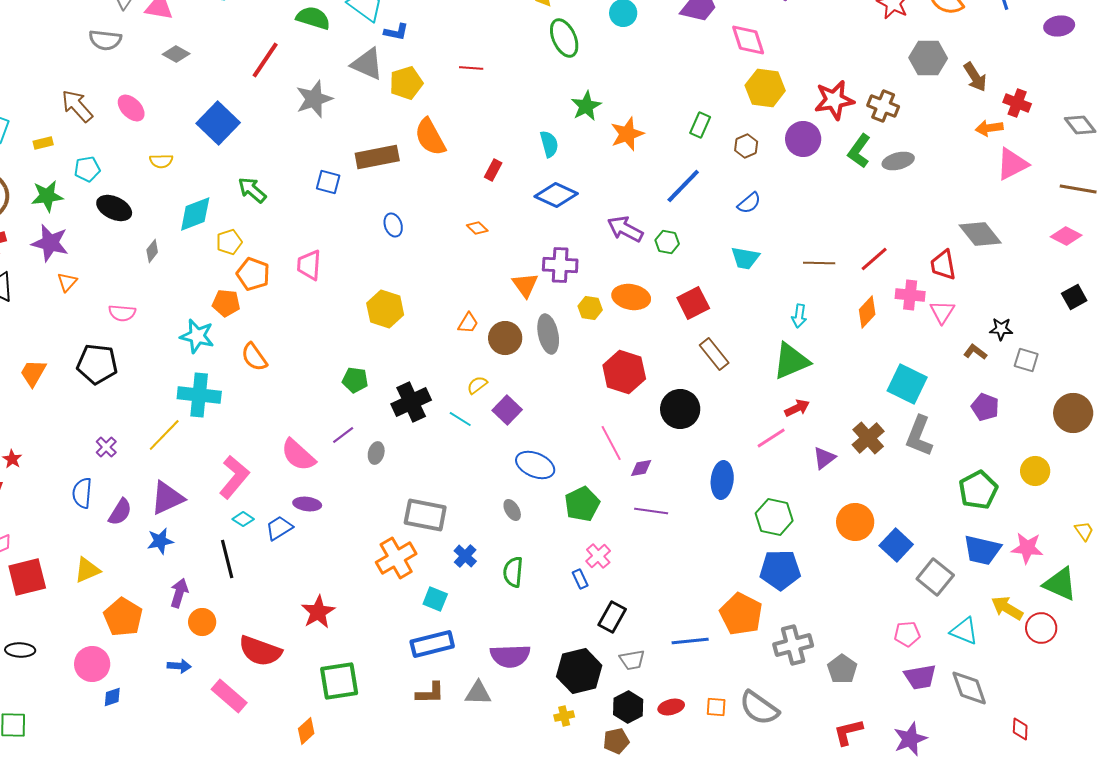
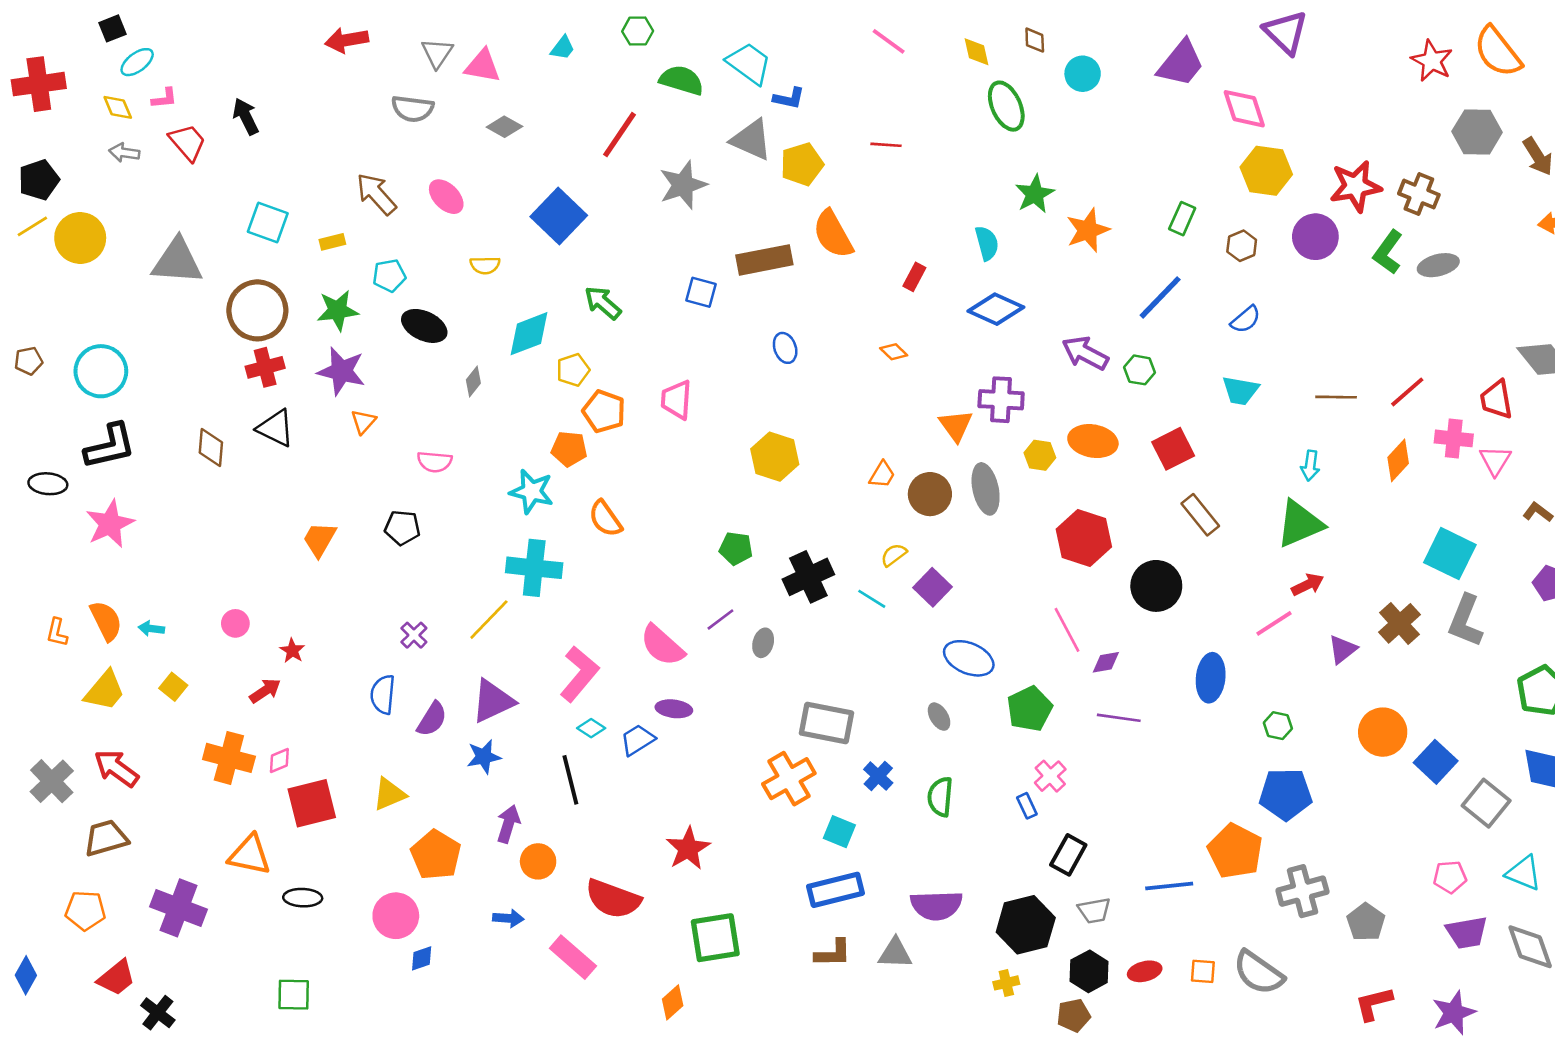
black pentagon: (97, 364) -> (402, 528), size x0.7
green hexagon: (774, 517) -> (1278, 726), size x0.6

